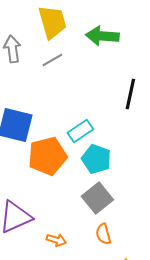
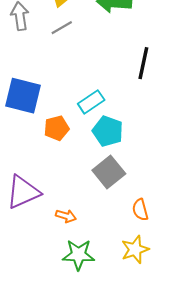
orange pentagon: (47, 156) -> (57, 128), size x0.6
orange semicircle: (103, 234) -> (140, 210), moved

